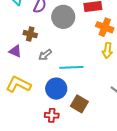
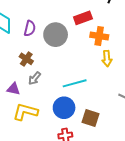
brown cross: (30, 34) -> (26, 59), turned 32
purple triangle: (15, 51) -> (13, 89), moved
gray arrow: (45, 55) -> (35, 78), moved

